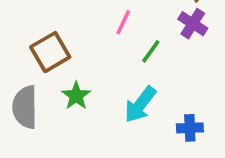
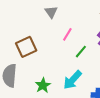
green star: (76, 96) -> (43, 85), moved

